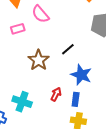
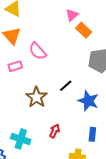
blue star: (81, 75) -> (88, 101), moved
blue rectangle: (76, 99) -> (92, 134), moved

